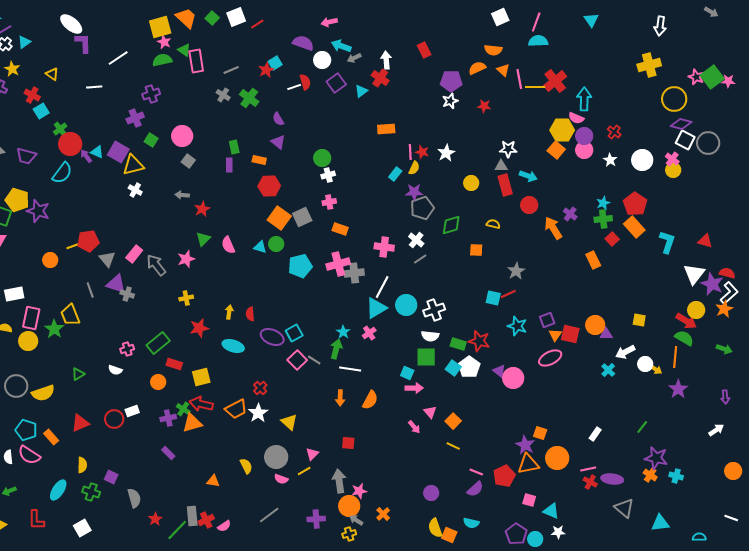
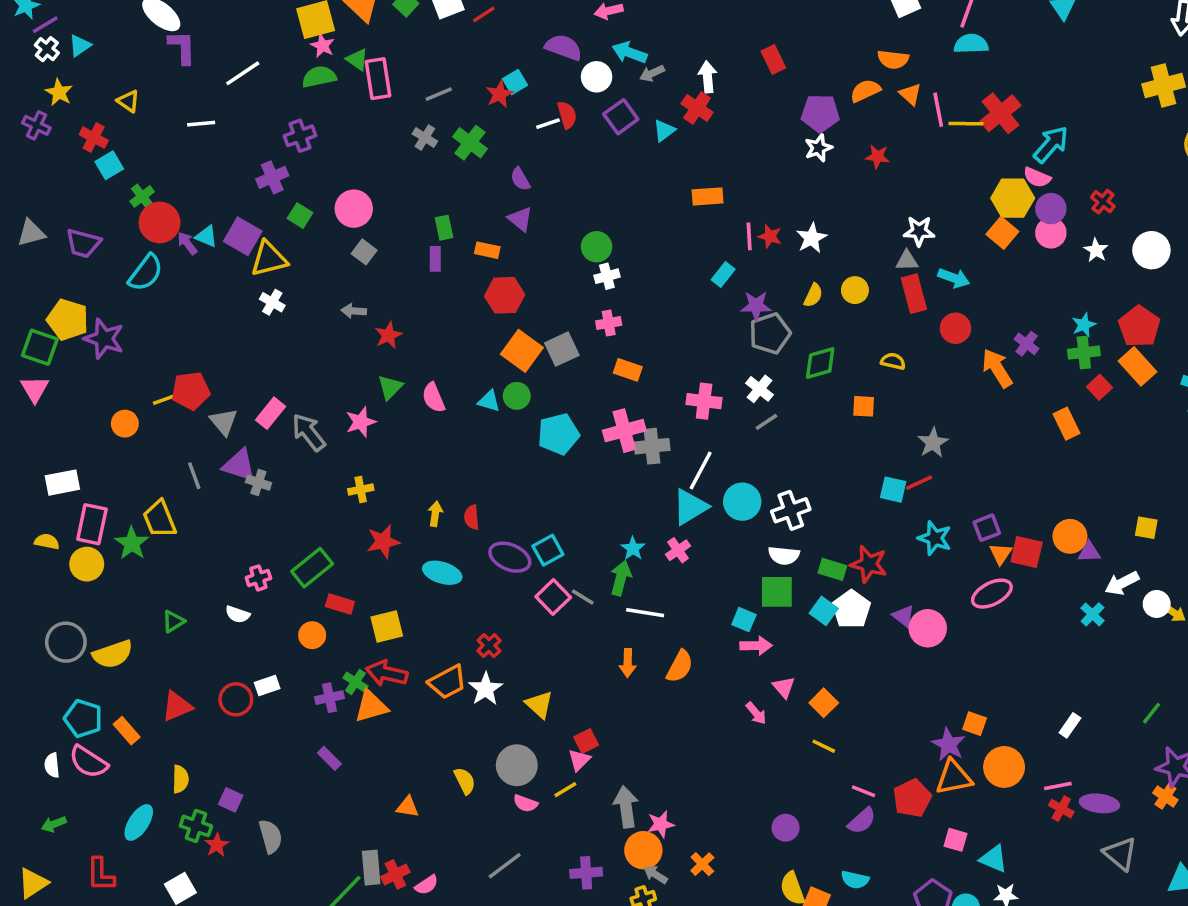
cyan arrow: (584, 99) -> (1051, 144), turned 40
yellow semicircle: (414, 168) -> (813, 295), moved
red square: (348, 443) -> (586, 741), moved, turned -32
red star: (155, 519) -> (217, 845), moved

